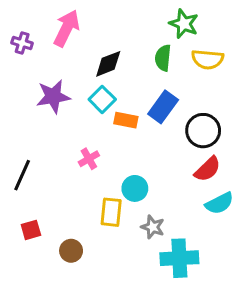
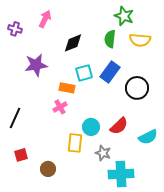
pink arrow: (67, 28) -> (45, 19), size x0.7
cyan square: (102, 99) -> (84, 73), moved, turned 30
orange rectangle: (126, 120) -> (67, 88), moved
red semicircle: (208, 169) -> (119, 126), moved

